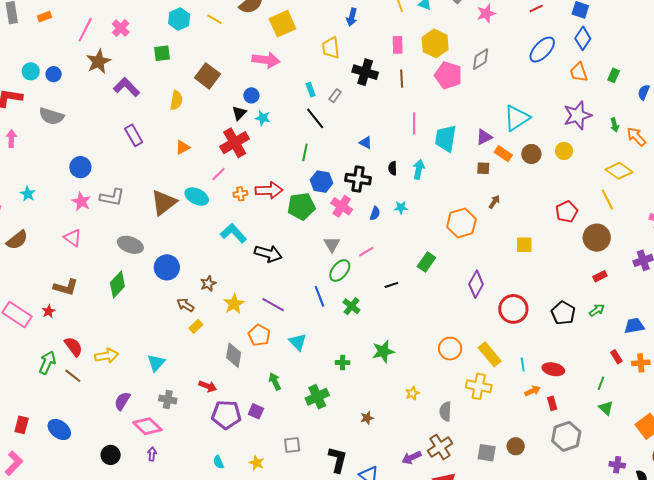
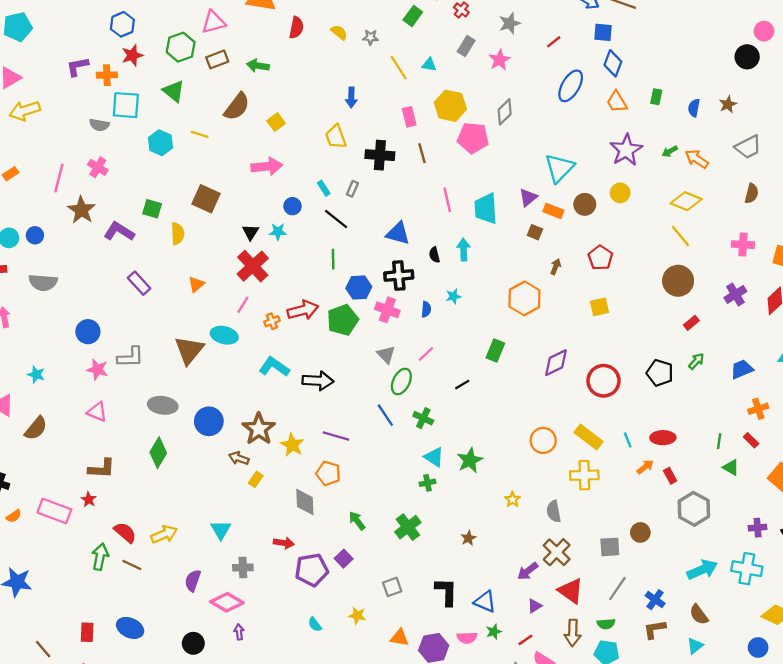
yellow square: (282, 24) -> (276, 122), size x0.6
green square: (162, 53) -> (152, 209), moved, turned 36
blue circle: (251, 95) -> (292, 206), moved
green arrow: (615, 125) -> (670, 151), turned 88
blue triangle: (366, 143) -> (398, 233), size x1.6
brown square: (483, 168) -> (535, 232), turned 32
red pentagon: (567, 212) -> (600, 258), moved
brown star: (208, 284) -> (259, 429), size x1.8
purple diamond: (476, 284) -> (556, 363), turned 48
cyan triangle: (298, 342) -> (434, 457), moved
red rectangle: (616, 357) -> (751, 440), moved
purple square: (256, 411) -> (344, 559), turned 35

